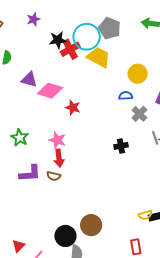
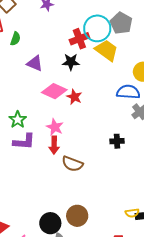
black star: (58, 40) -> (71, 62), moved
pink diamond: (50, 91) -> (54, 91), moved
blue semicircle: (126, 96) -> (128, 92), size x1.6
purple L-shape: (30, 173) -> (24, 142), moved
brown semicircle: (54, 176) -> (72, 164), moved, size x1.5

